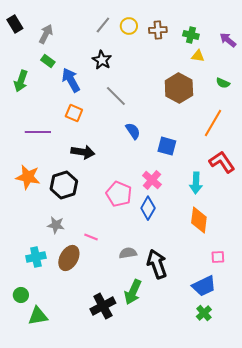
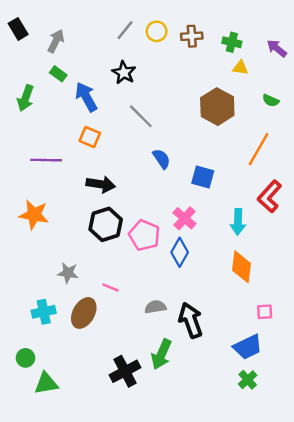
red L-shape: (222, 162) -> (269, 196), turned -104
black hexagon: (64, 185) -> (106, 224), moved

